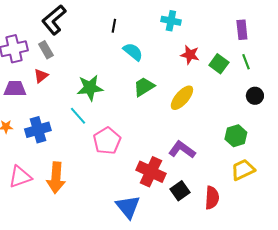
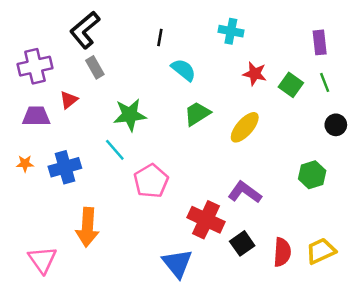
gray rectangle: (46, 50) -> (95, 67), moved
yellow trapezoid: (243, 170) -> (321, 251), moved
pink triangle: (20, 177) -> (42, 260), moved, turned -45

